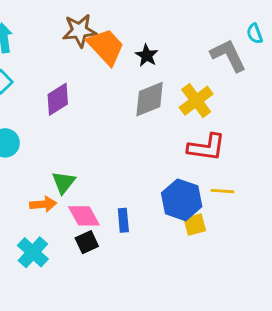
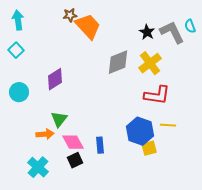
brown star: (80, 31) -> (70, 15), size x0.6
cyan semicircle: (255, 34) -> (190, 26), moved
black star: (147, 55) -> (147, 32), moved
purple diamond: (58, 99) -> (55, 79), moved

